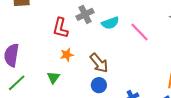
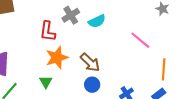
pink line: (139, 32) -> (140, 40), moved
orange star: (67, 55) -> (57, 58), size x1.6

